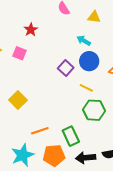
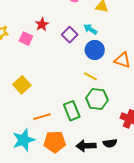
red star: (31, 30) -> (42, 24), moved
purple square: (66, 68) -> (70, 35), moved
green rectangle: (71, 136) -> (72, 111), moved

